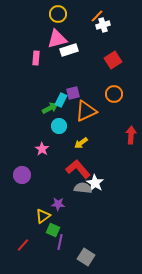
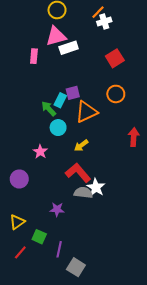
green arrow: (50, 108) -> (49, 109), turned -105
yellow triangle: (43, 216) -> (17, 222), moved
green square: (53, 230) -> (39, 237), moved
gray square: (86, 257) -> (76, 267), moved

